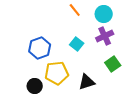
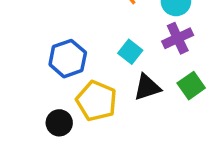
yellow pentagon: (57, 73) -> (96, 101), turned 30
black triangle: (87, 82) -> (147, 87), moved

